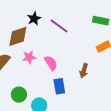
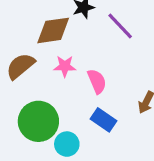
blue rectangle: (59, 86) -> (104, 120), turned -56
green circle: (19, 95) -> (38, 121), size x1.6

